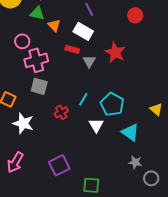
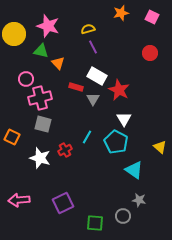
red circle: (135, 15) -> (150, 53), moved
white rectangle: (83, 31) -> (97, 76), moved
white star: (23, 123) -> (40, 158), moved
white triangle: (96, 125) -> (124, 119), moved
pink arrow: (15, 162) -> (19, 200), turned 55
gray circle: (151, 178) -> (123, 216), moved

